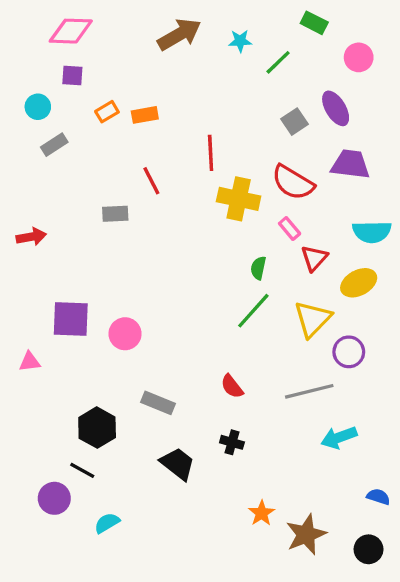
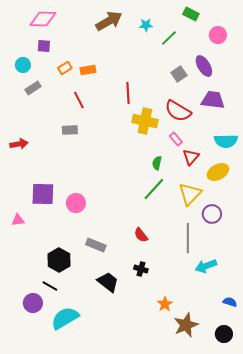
red line: (151, 181) -> (79, 100), moved
gray line: (309, 391) -> (188, 238), turned -76
orange star: (262, 513) -> (165, 304), moved
cyan semicircle: (107, 523) -> (65, 318), size x1.8

